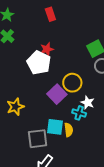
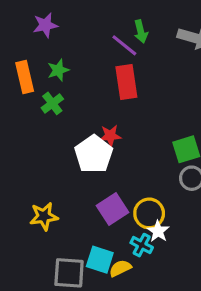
red rectangle: (50, 14) -> (126, 82), size x1.5
yellow circle: (72, 83) -> (149, 213), moved
yellow semicircle: (69, 130) -> (120, 268), turned -120

